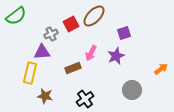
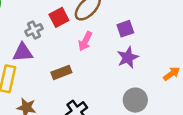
pink arrow: (91, 53) -> (85, 41), moved
purple star: (116, 56) -> (128, 57), moved

